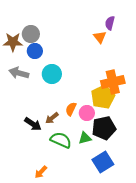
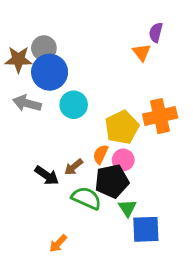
blue circle: (35, 51) -> (50, 72), size x1.6
yellow pentagon: (103, 97) -> (122, 127), moved
black pentagon: (104, 128) -> (112, 181), moved
green triangle: (85, 138) -> (127, 208), moved, turned -48
blue square: (103, 162) -> (146, 229), turned 30

